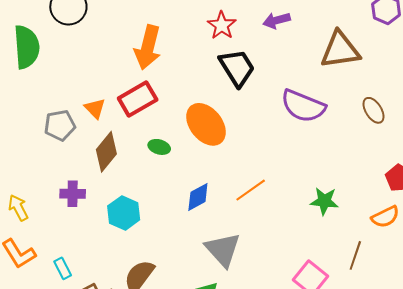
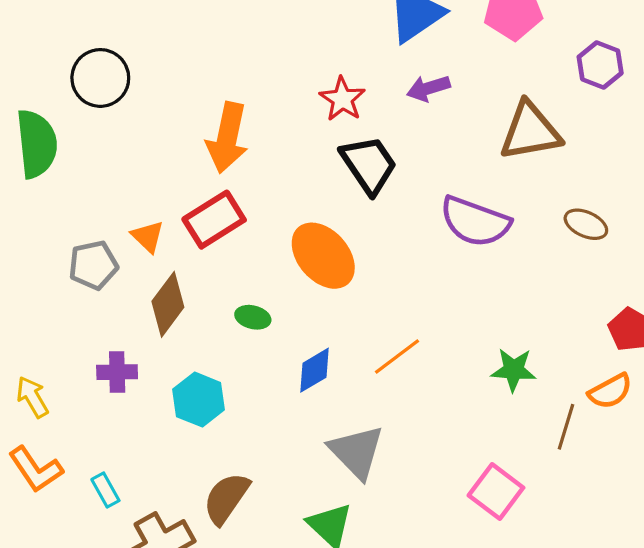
brown ellipse: (374, 110) -> (586, 224), turned -32
green ellipse: (159, 147) -> (253, 317), moved
brown line: (355, 255) -> (566, 427), moved

